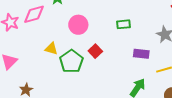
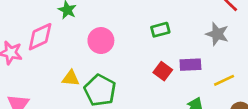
red square: (95, 51) -> (163, 71), moved

